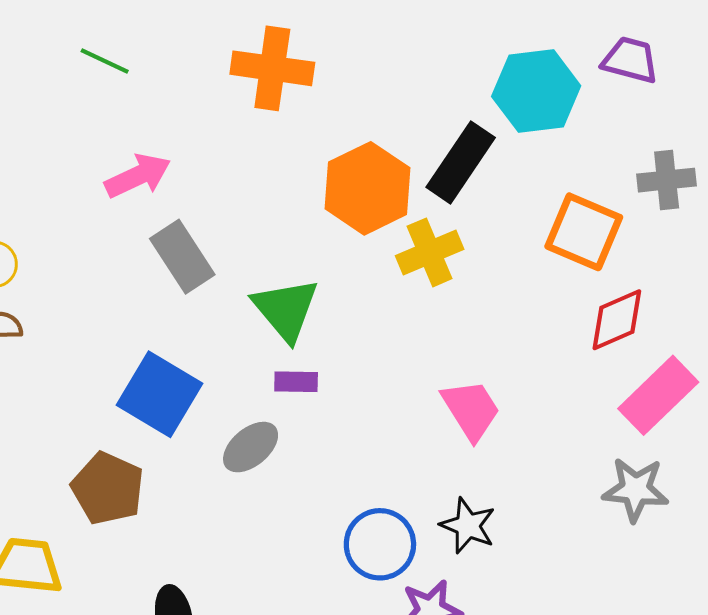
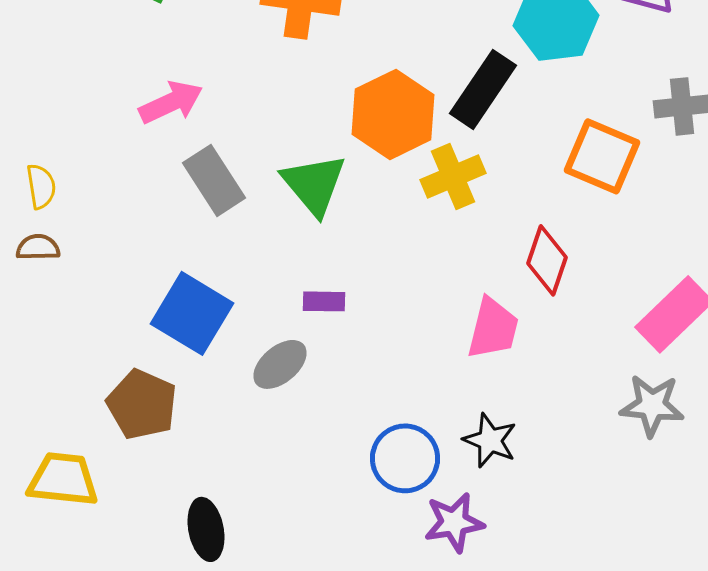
green triangle: (286, 309) -> (314, 184), moved
red diamond: (617, 320) -> (547, 260), moved, turned -48
pink trapezoid: (471, 410) -> (493, 328), turned 46

